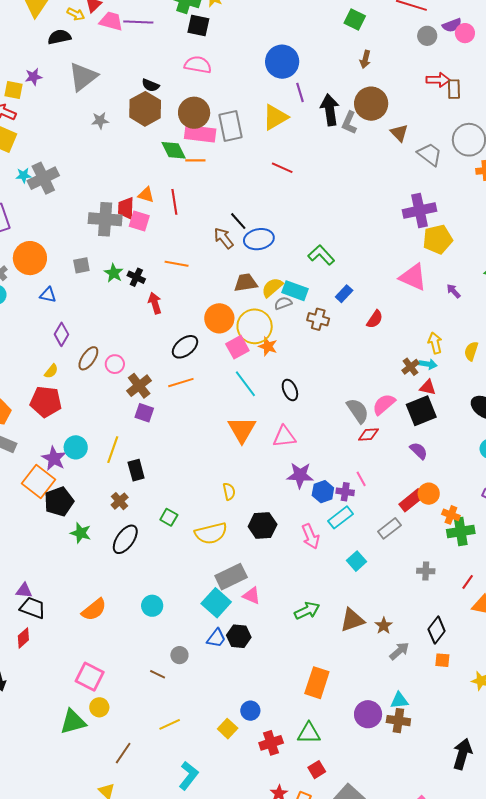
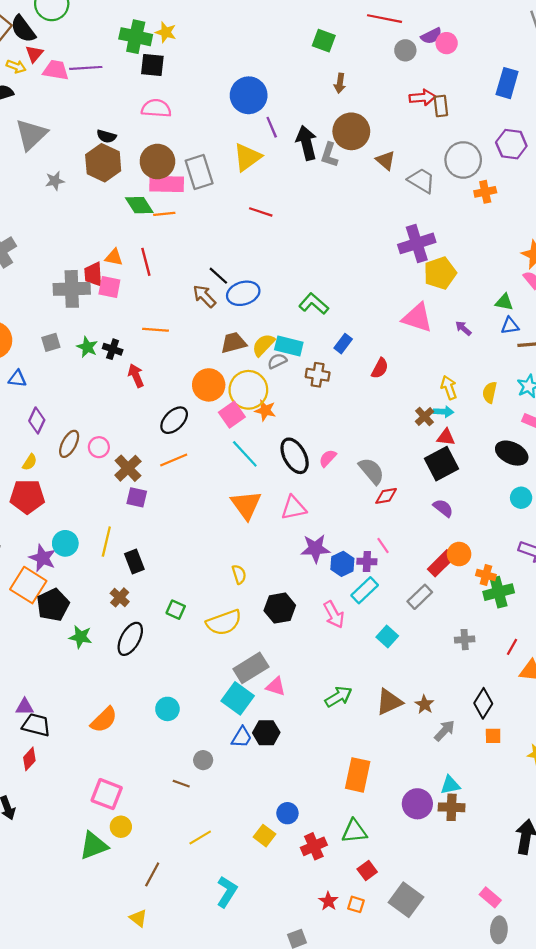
black ellipse: (290, 390) -> (295, 456), size x1.5
pink semicircle: (384, 404) -> (328, 458), moved, size x0.7

